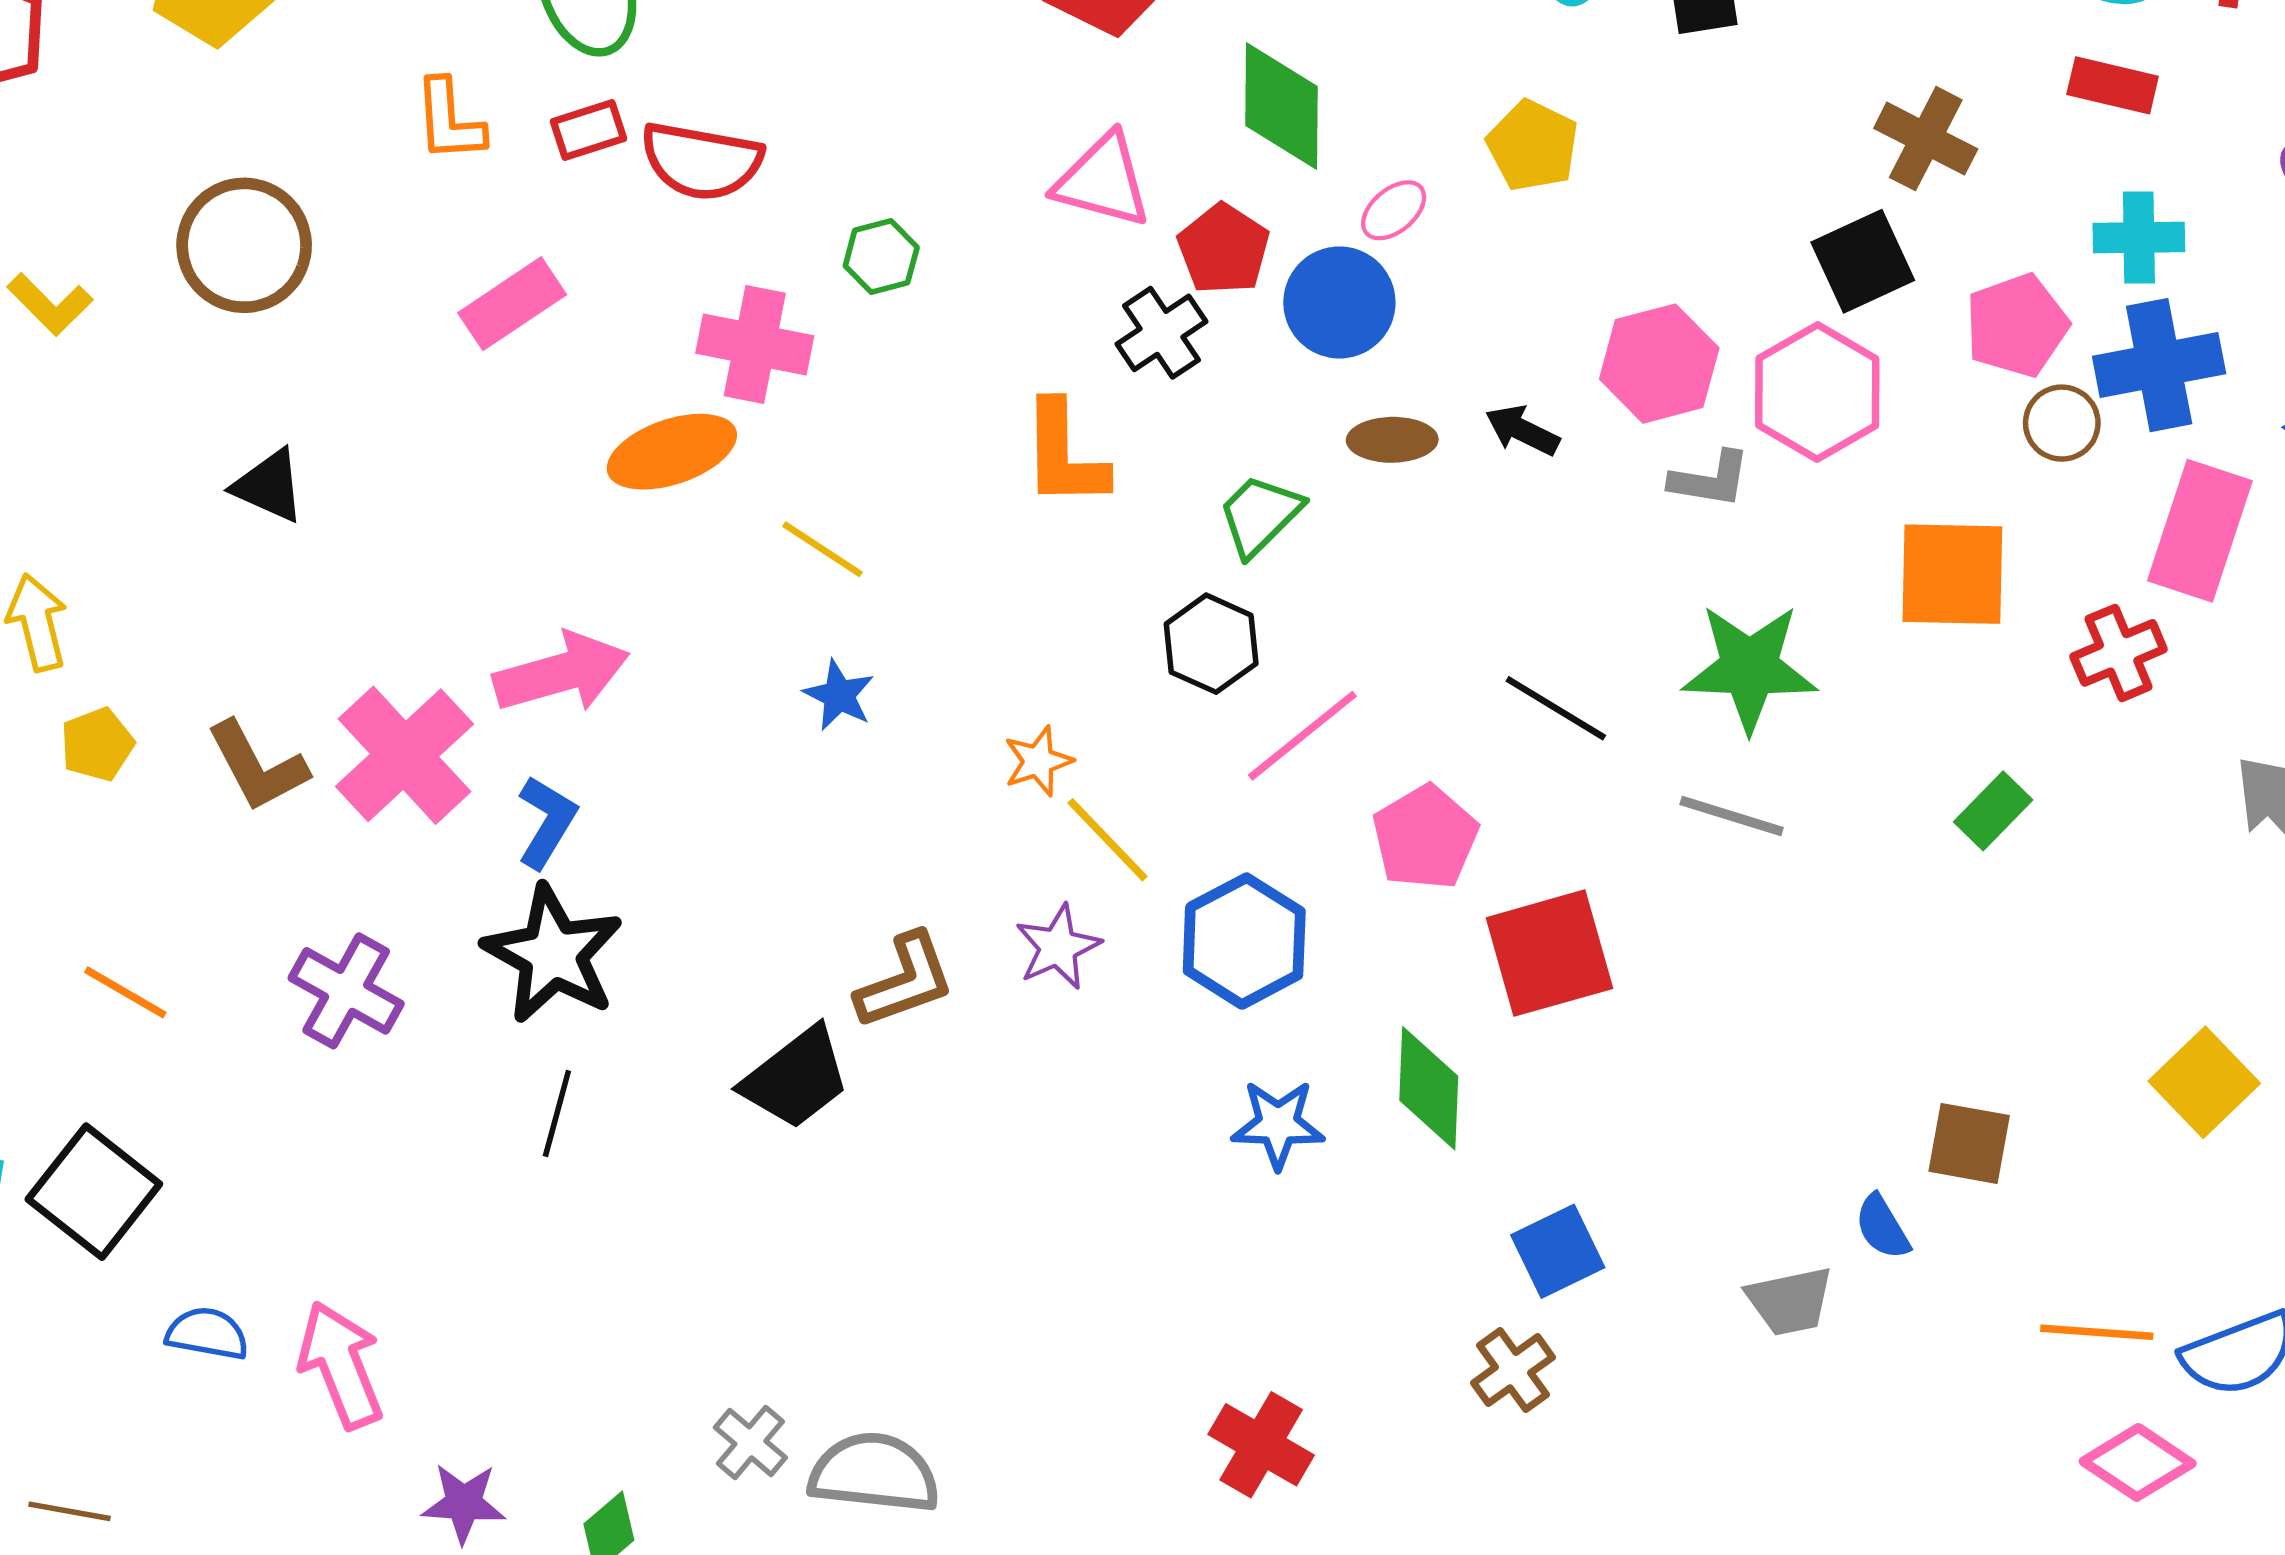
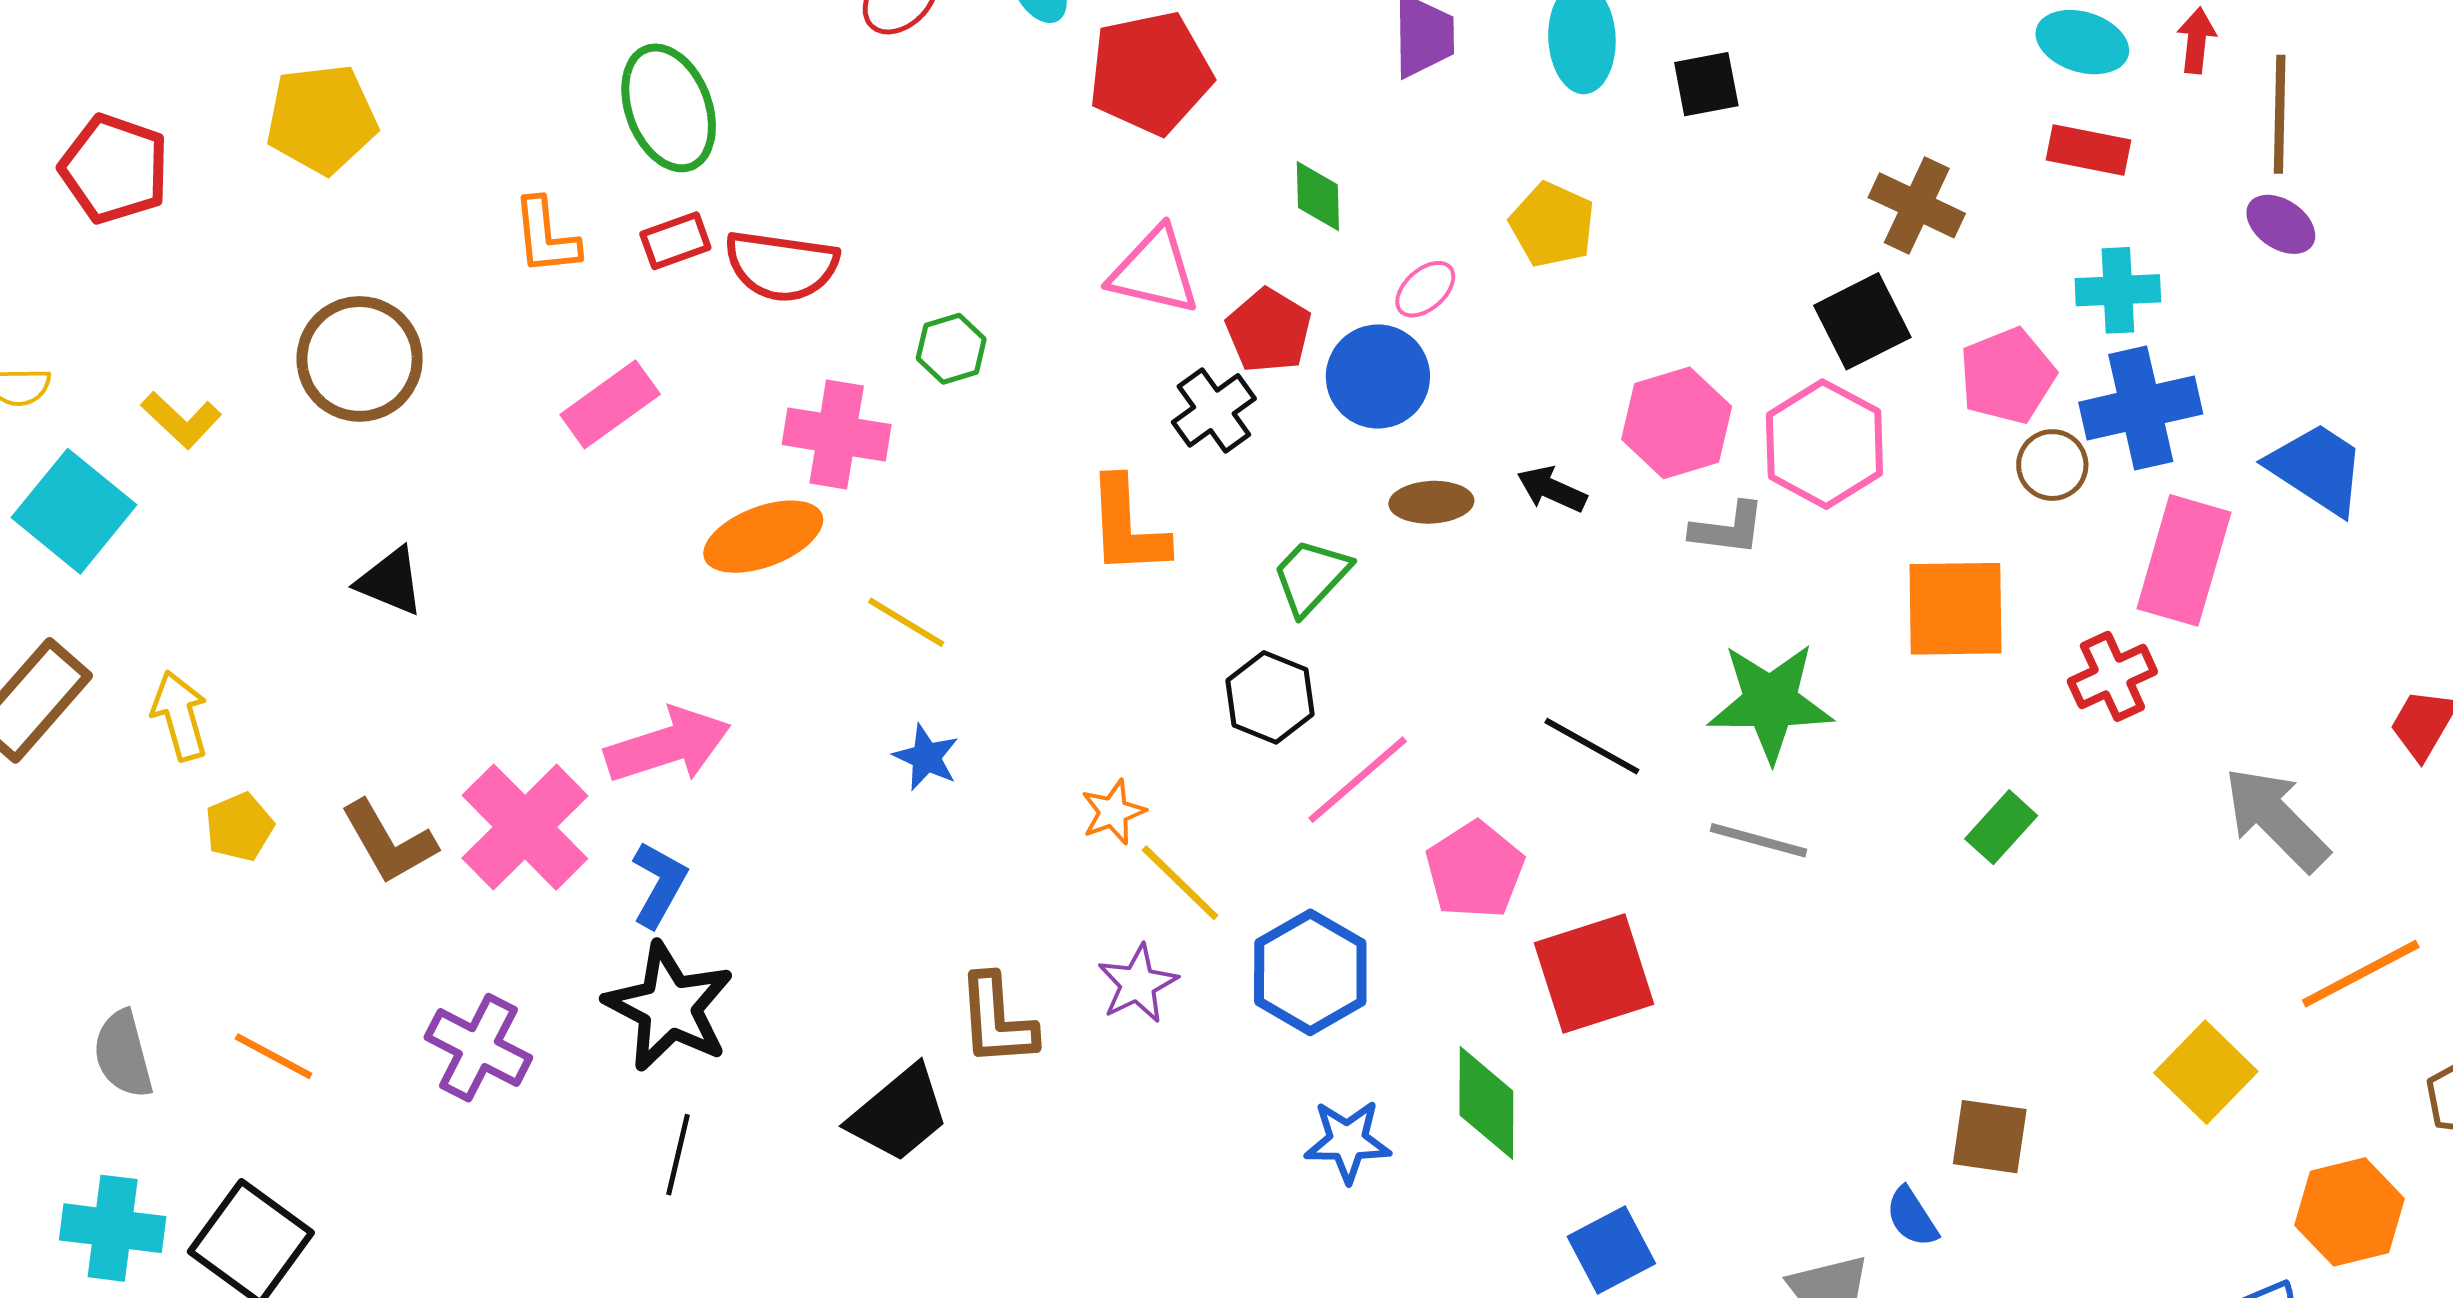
green diamond: (1282, 106) -> (1318, 196), size x0.6
brown L-shape: (905, 981) -> (997, 1020), turned 108

